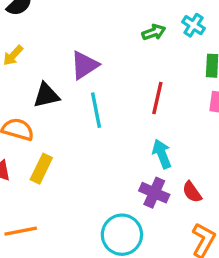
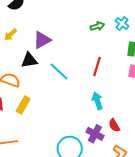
purple triangle: (84, 65) -> (42, 40), moved
cyan line: (96, 110) -> (59, 71), turned -40
purple cross: (154, 193) -> (95, 134), moved

